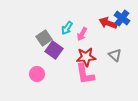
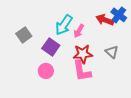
cyan arrow: (67, 28) -> (64, 25), size x1.5
gray square: (44, 38) -> (24, 35), moved
pink circle: (37, 74) -> (46, 71), moved

